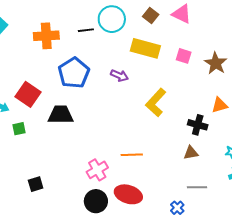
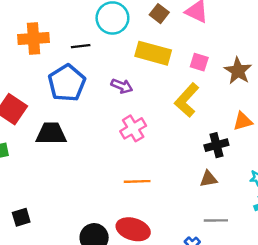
black line: (86, 30) -> (81, 46), moved
yellow L-shape: (156, 103) -> (187, 100), moved
black cross: (198, 125) -> (216, 145), turned -30
pink cross: (97, 170) -> (133, 128), moved

